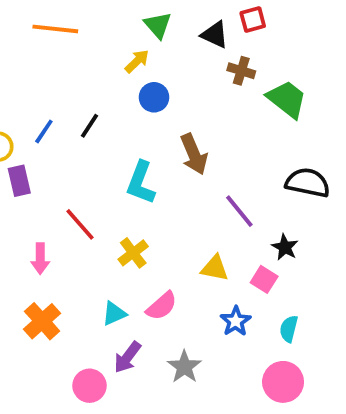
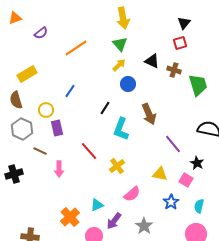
green triangle: (158, 25) -> (120, 44), moved
orange line: (55, 29) -> (76, 48), turned -40
black triangle: (215, 35) -> (152, 61), moved
green trapezoid: (287, 99) -> (198, 85), turned 35
black line: (89, 126) -> (105, 108), moved
blue line: (44, 131) -> (70, 91), moved
pink arrow: (40, 259) -> (59, 169), moved
cyan triangle: (114, 314) -> (97, 205), moved
orange cross: (42, 321) -> (70, 217), moved

